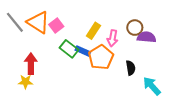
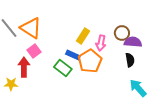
pink square: (56, 25) -> (34, 51), moved
green rectangle: (69, 49) -> (63, 68), moved
black semicircle: (131, 68) -> (130, 60), moved
yellow star: (25, 82) -> (11, 84), moved

